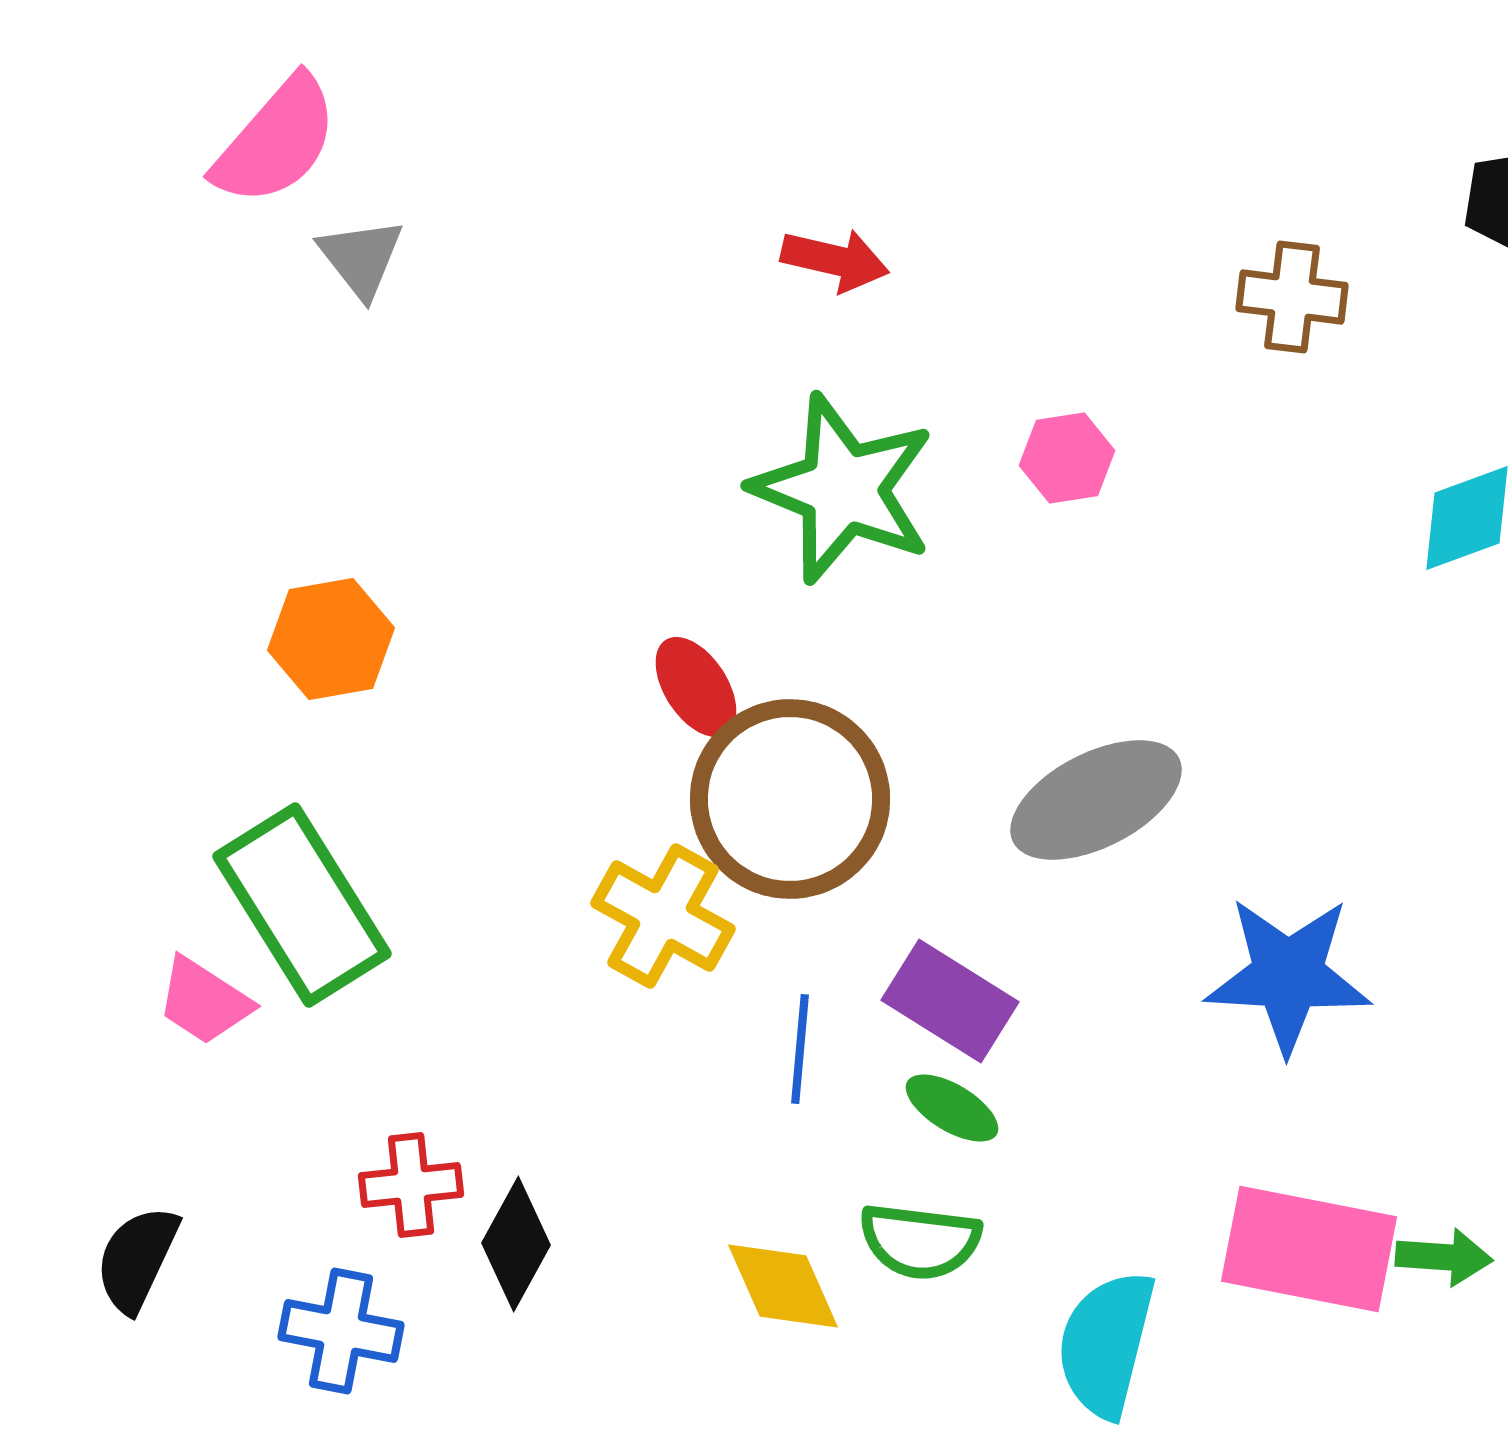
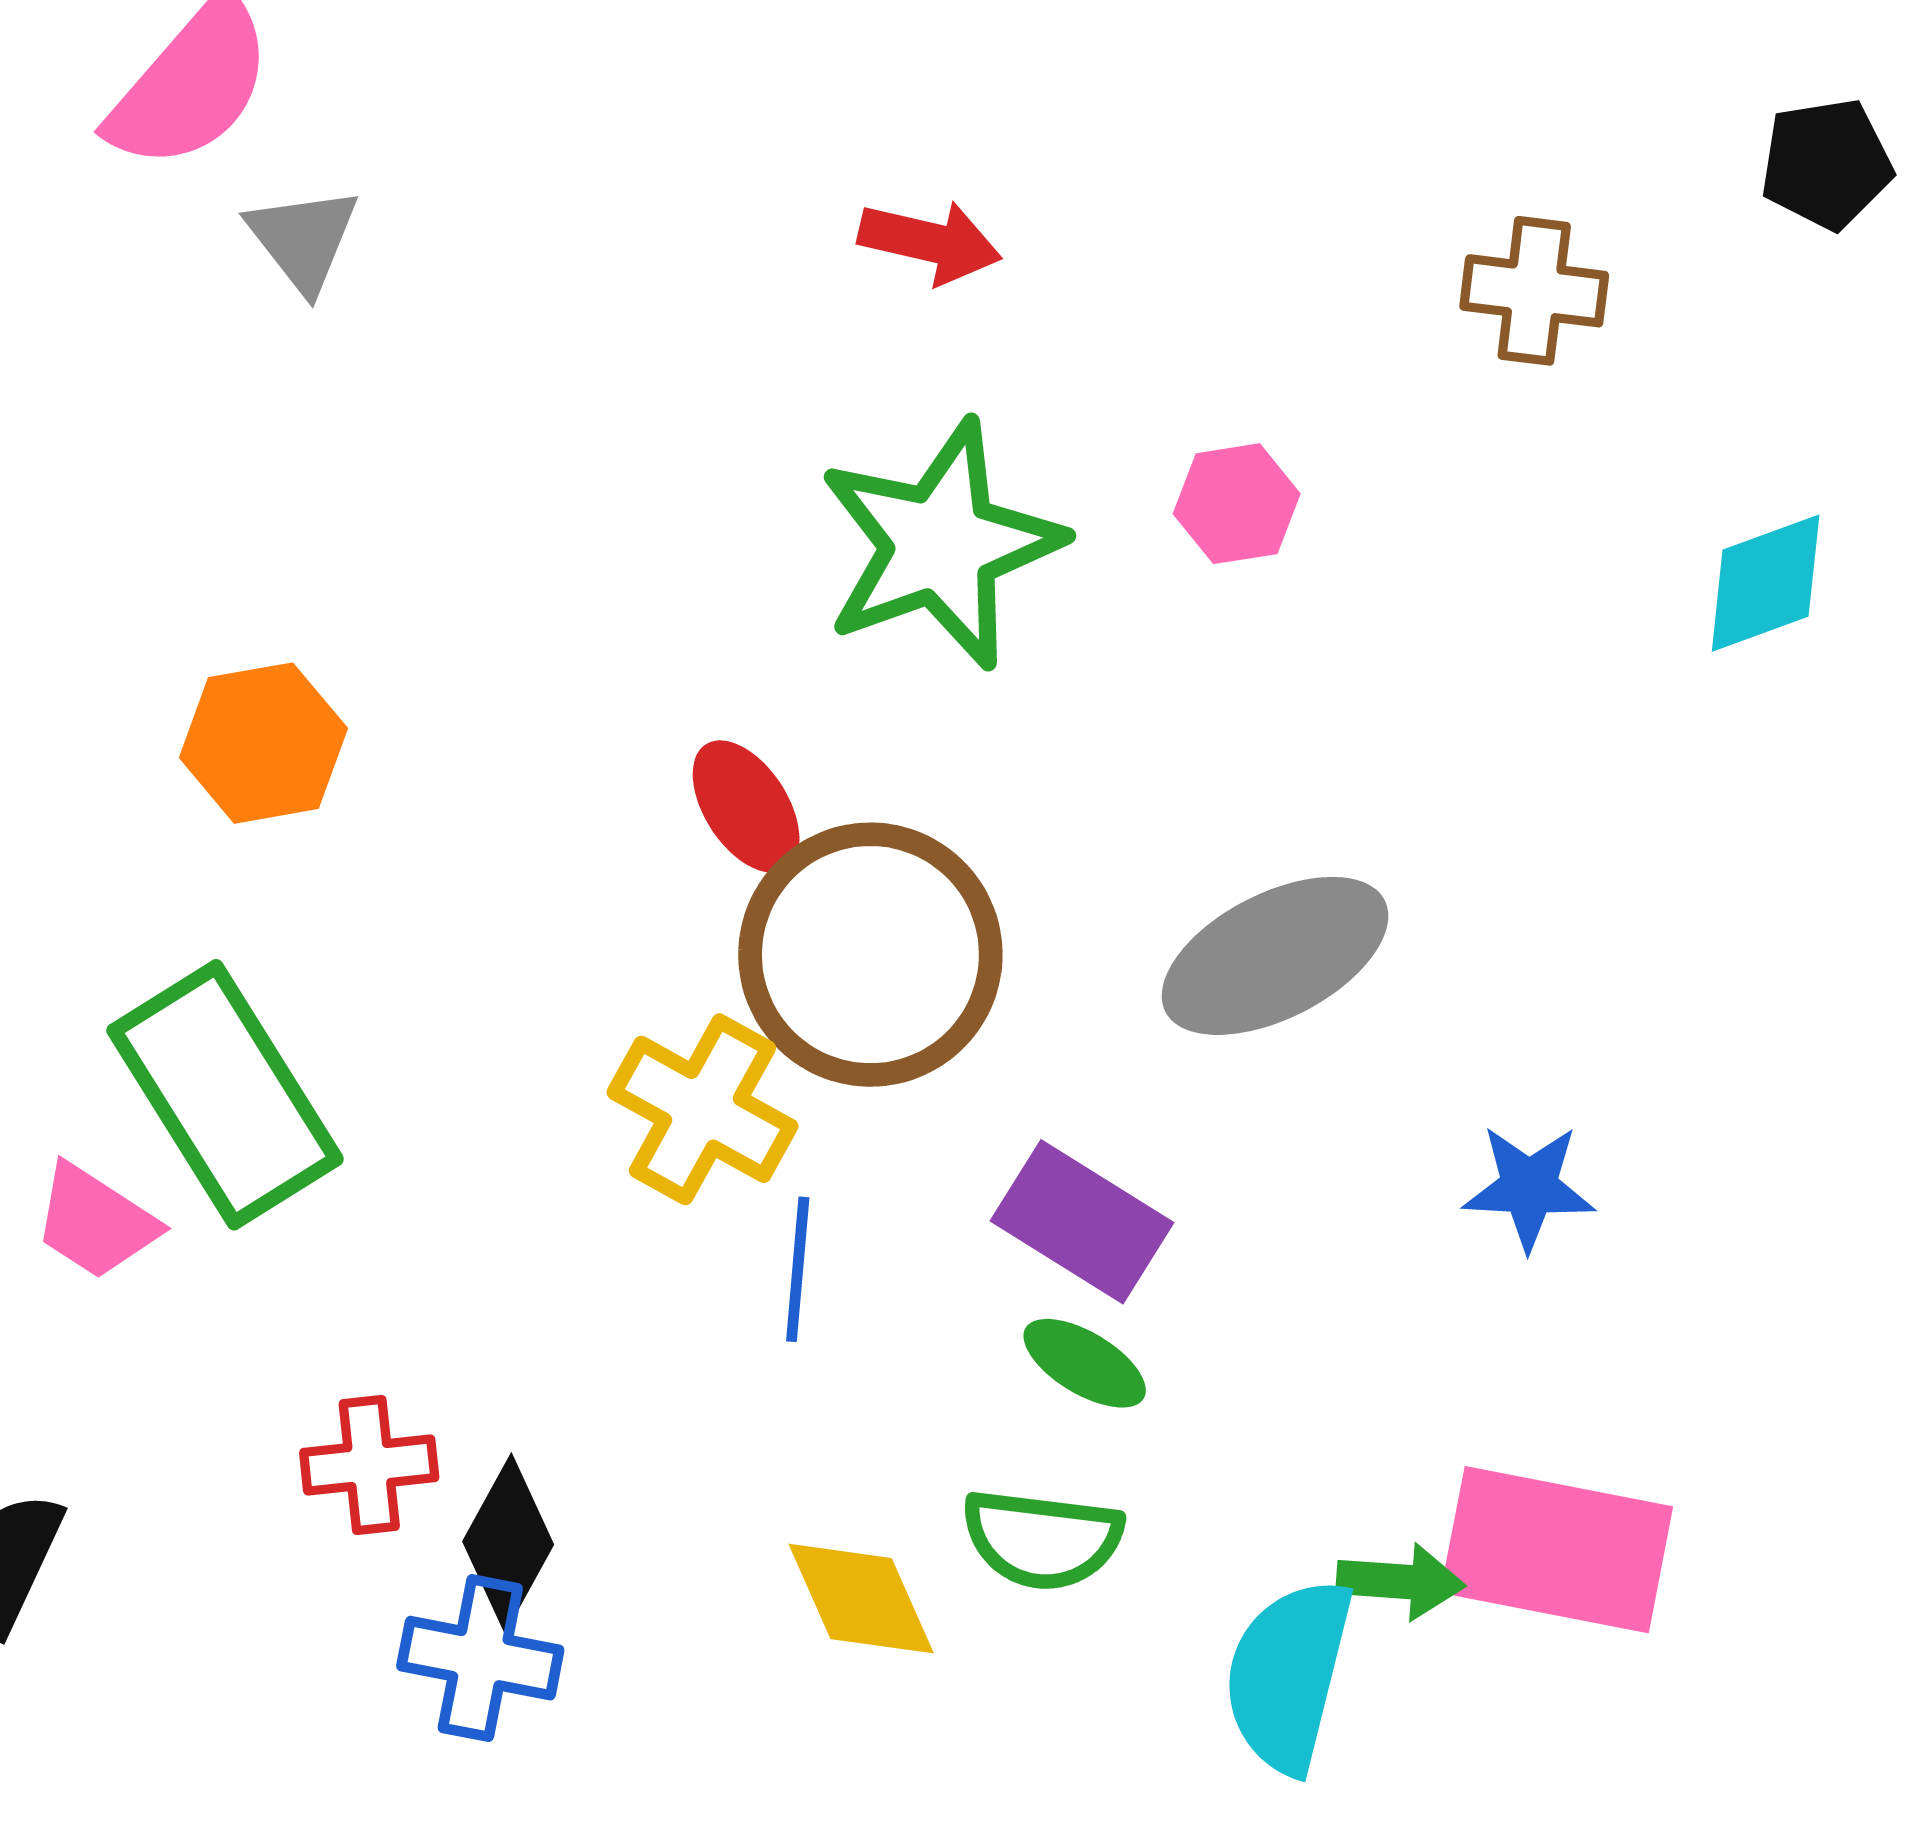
green star: (843, 489) -> (940, 545), turned 30
blue star: (1288, 975) -> (1529, 1187), size x0.6
blue line: (800, 1049) -> (798, 1269), moved
green arrow: (1444, 1257) -> (1401, 1581), moved
blue cross: (341, 1331) -> (480, 1658), moved

